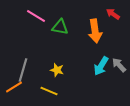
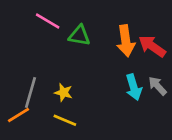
red arrow: (113, 14) -> (152, 46), moved, size x1.5
cyan arrow: (101, 66) -> (134, 87), turned -48
yellow star: (57, 70) -> (64, 92), moved

